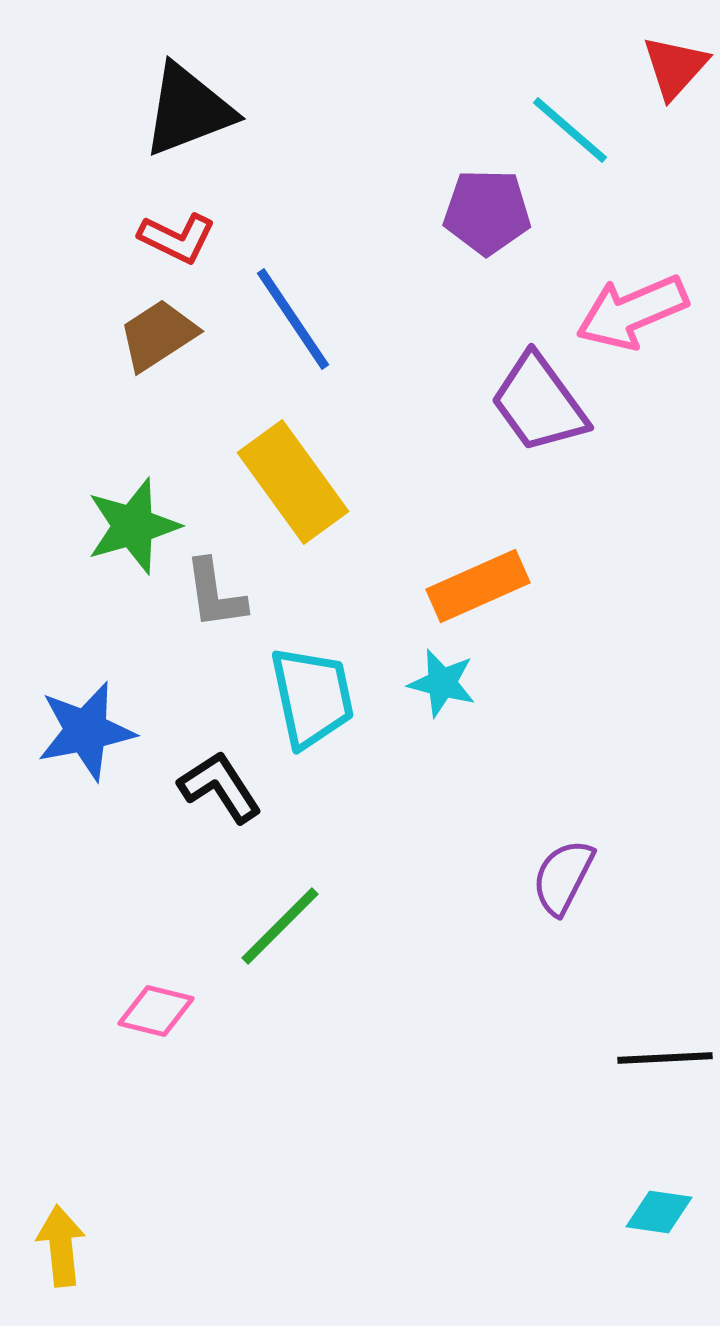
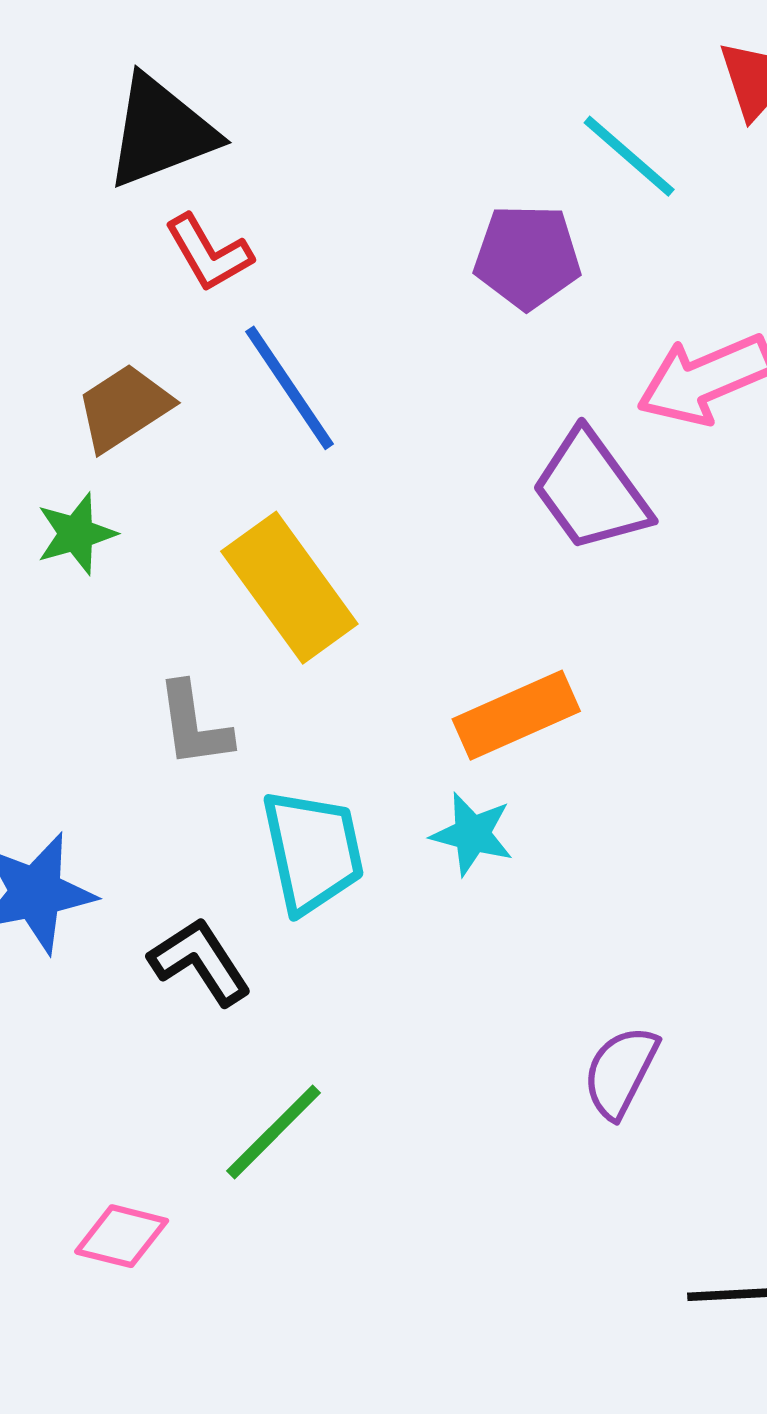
red L-shape: (177, 238) -> (209, 253), moved, turned 34
green star: (133, 526) -> (76, 534), moved, size x0.7

